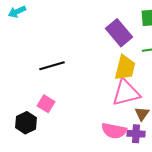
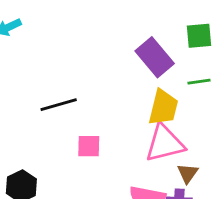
pink square: (46, 104) -> (89, 146), moved, turned -30

